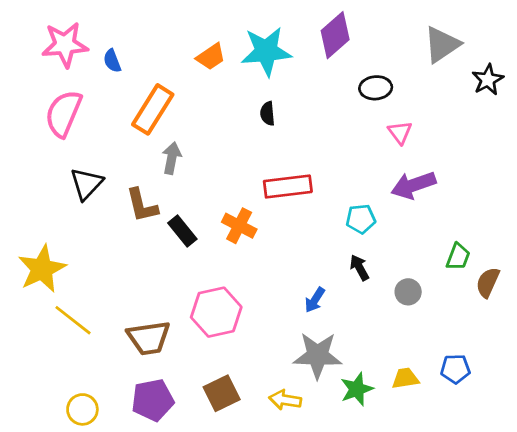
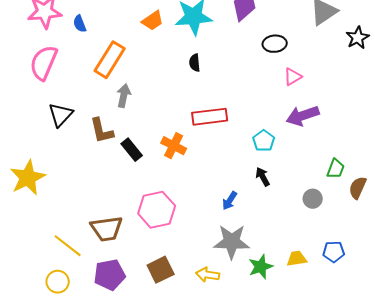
pink triangle: (400, 132) -> (293, 77), turned 36
cyan pentagon: (361, 219) -> (264, 141), turned -30
gray circle: (408, 292) -> (313, 199), moved
yellow line: (73, 320) -> (68, 246), moved

